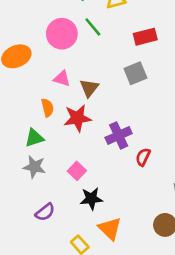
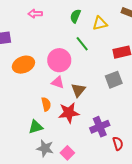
pink circle: (62, 34) -> (59, 60), moved
red semicircle: (143, 157) -> (118, 144), turned 136
gray star: (34, 167) -> (45, 148), moved

